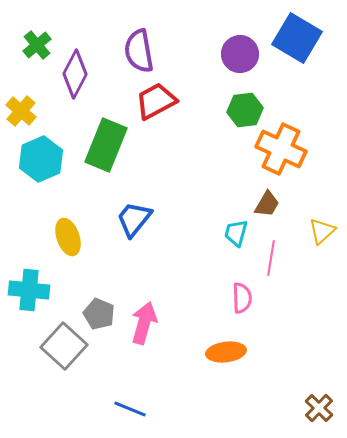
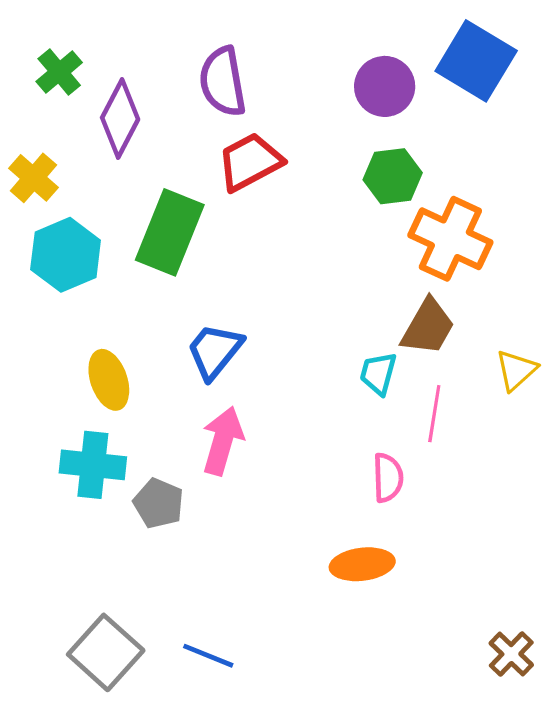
brown trapezoid: (267, 204) -> (428, 327), size x1.4
cyan cross: (29, 290) -> (93, 465), moved
pink arrow: (144, 323) -> (223, 441), moved
gray square: (64, 346) -> (106, 652), moved

